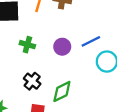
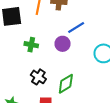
blue line: (91, 41) -> (76, 27), moved

